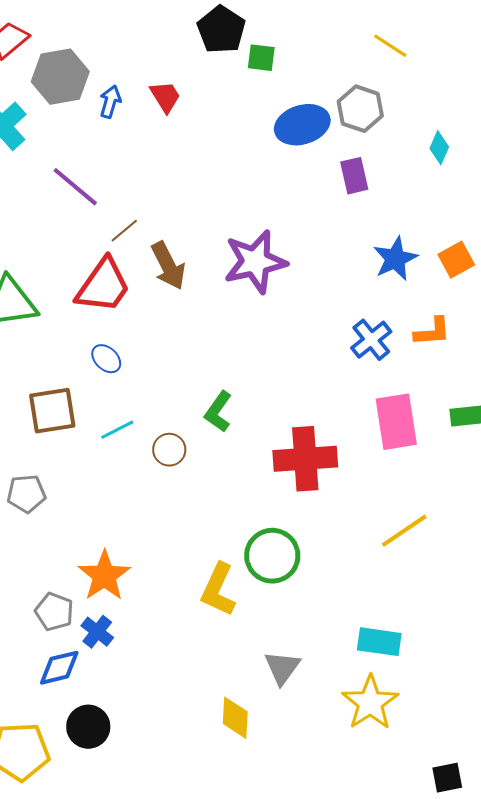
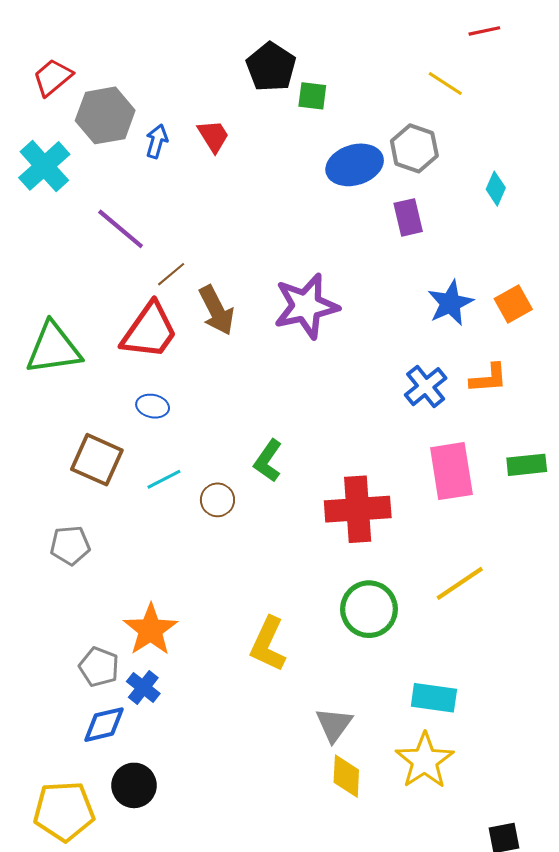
blue ellipse: (106, 359) -> (153, 406), turned -32
brown square: (52, 411) -> (97, 460), turned 33
green circle: (272, 556) -> (369, 609), moved
yellow diamond: (235, 718) -> (346, 776), moved

